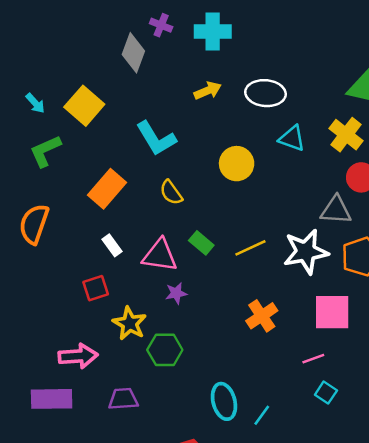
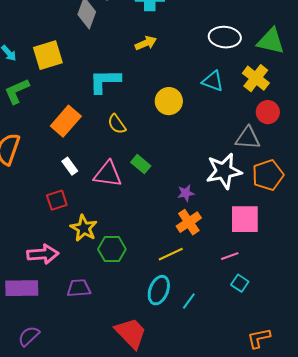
white ellipse: (265, 93) -> (225, 37), moved
yellow square: (84, 106) -> (48, 55), turned 32
cyan L-shape: (156, 138) -> (105, 81), turned 120
yellow line: (250, 248) -> (171, 254), moved
purple star: (176, 293) -> (186, 193), moved
cyan ellipse: (224, 401) -> (159, 290), turned 36

